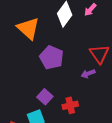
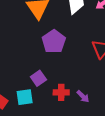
purple arrow: (88, 74) -> (83, 96), moved, turned -128

